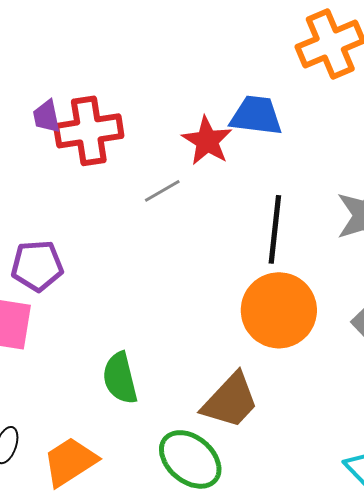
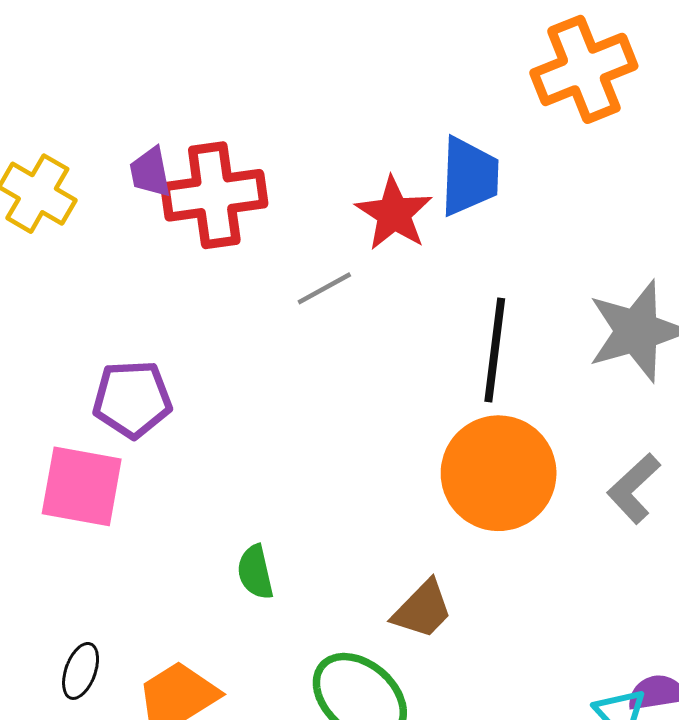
blue trapezoid: (256, 116) -> (469, 176), turned 84
green semicircle: (120, 378) -> (255, 572), size x0.7
brown trapezoid: (230, 401) -> (422, 610), size x0.7

